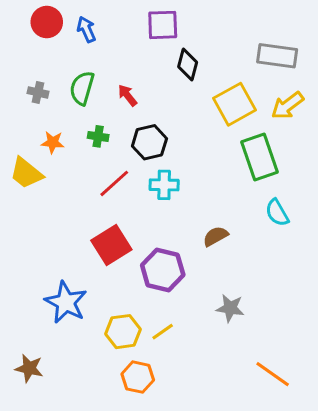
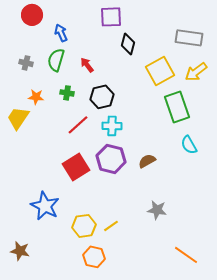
blue arrow: (86, 29) -> (61, 33), moved
yellow trapezoid: (26, 173) -> (18, 118), turned 85
purple hexagon: (163, 270) -> (111, 159), moved

